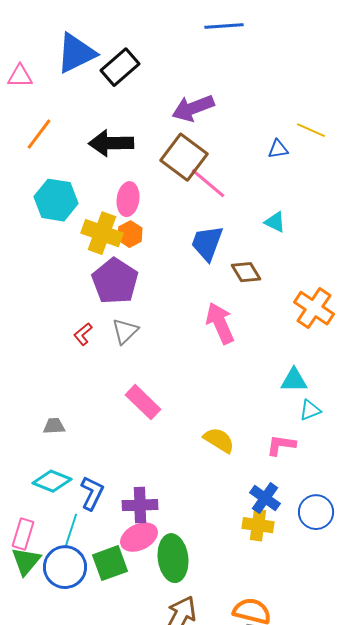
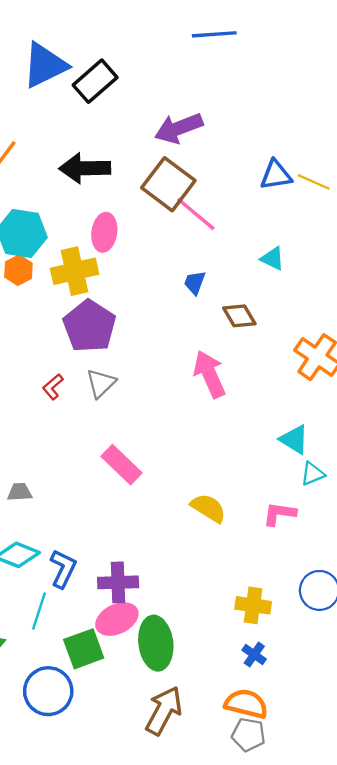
yellow line: (311, 130) -> (314, 182), moved
blue triangle: (278, 149) -> (276, 175), size x1.4
yellow cross: (102, 233) -> (75, 271), turned -33
orange hexagon: (130, 234) -> (18, 270), moved
blue trapezoid: (207, 243) -> (195, 283), size x0.6
cyan triangle: (294, 380) -> (294, 439), turned 32
blue cross: (265, 498) -> (254, 655), moved, size x0.7
blue circle: (65, 567) -> (48, 691), moved

